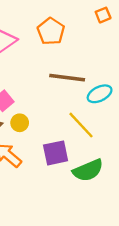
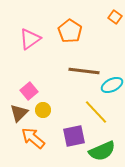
orange square: (103, 15) -> (115, 17), turned -32

